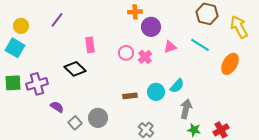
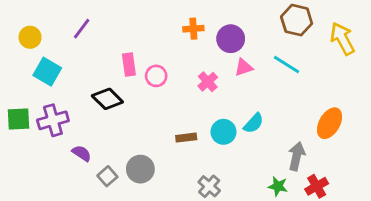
orange cross: (135, 12) -> (193, 29), moved
purple circle: (151, 27) -> (231, 39), moved
cyan square: (15, 48) -> (47, 72), moved
pink circle: (126, 53) -> (156, 76), moved
orange ellipse: (230, 64) -> (330, 123), moved
gray arrow: (186, 109) -> (297, 156), moved

